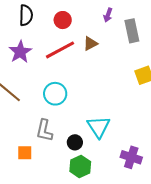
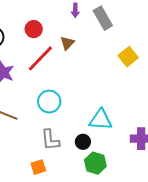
cyan triangle: (99, 127) -> (101, 120), turned -35

